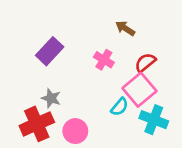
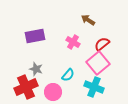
purple rectangle: (50, 51) -> (35, 36), turned 36
cyan semicircle: (120, 107) -> (68, 75), moved
cyan cross: (154, 120) -> (94, 87), moved

